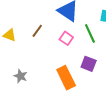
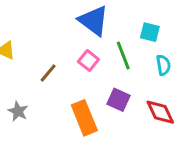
brown line: (37, 31) -> (48, 73), moved

